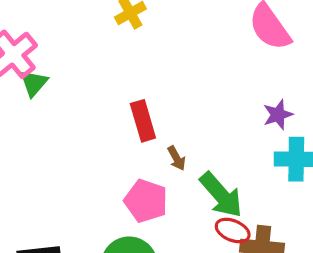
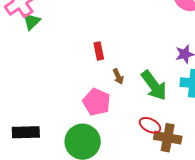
red rectangle: (143, 121) -> (99, 51), size x0.7
green arrow: (221, 195) -> (154, 85), moved

